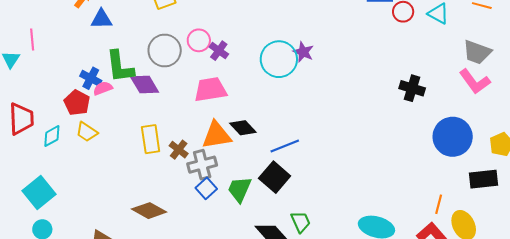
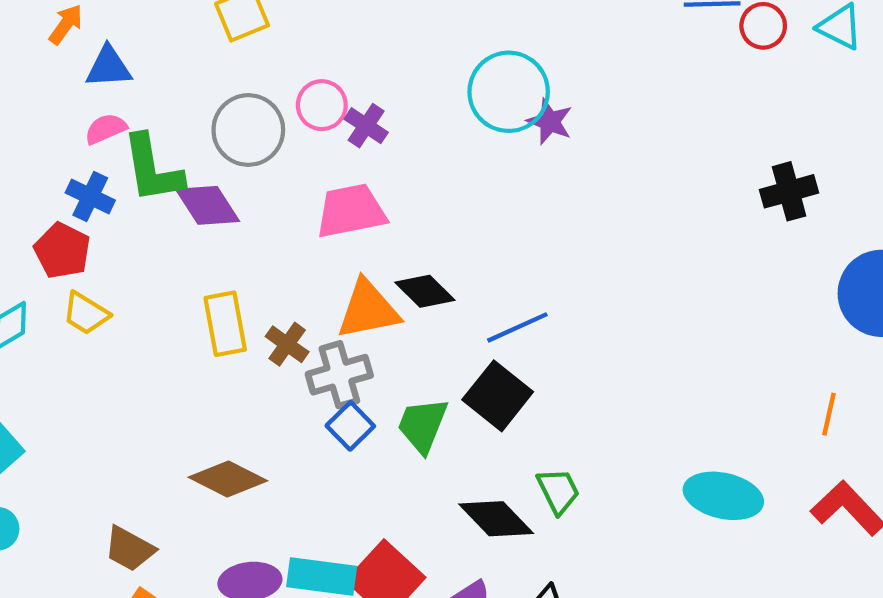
cyan circle: (279, 59) -> (509, 92), moved
pink semicircle: (103, 88) -> (106, 129), moved
black cross: (412, 88) -> (789, 191), turned -30
orange line: (439, 204) -> (829, 414), moved

